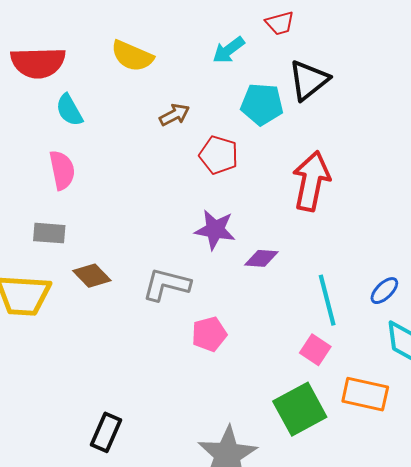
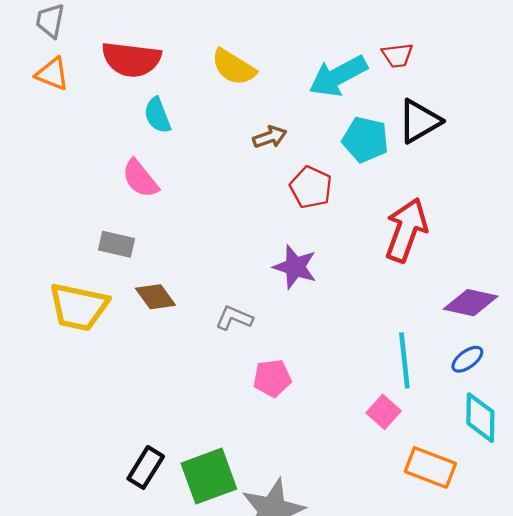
cyan arrow: (229, 50) -> (338, 76), size x1.6
pink semicircle: (62, 170) -> (140, 179), turned 144
purple diamond: (261, 258) -> (471, 303), moved, size x1.4
gray L-shape: (166, 284) -> (234, 318), size x0.7
green square: (300, 409) -> (209, 476), moved

